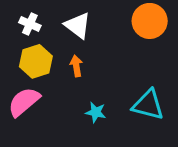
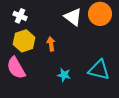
white triangle: (78, 25) -> (73, 17), moved
pink semicircle: (24, 102) -> (16, 68), turned -80

